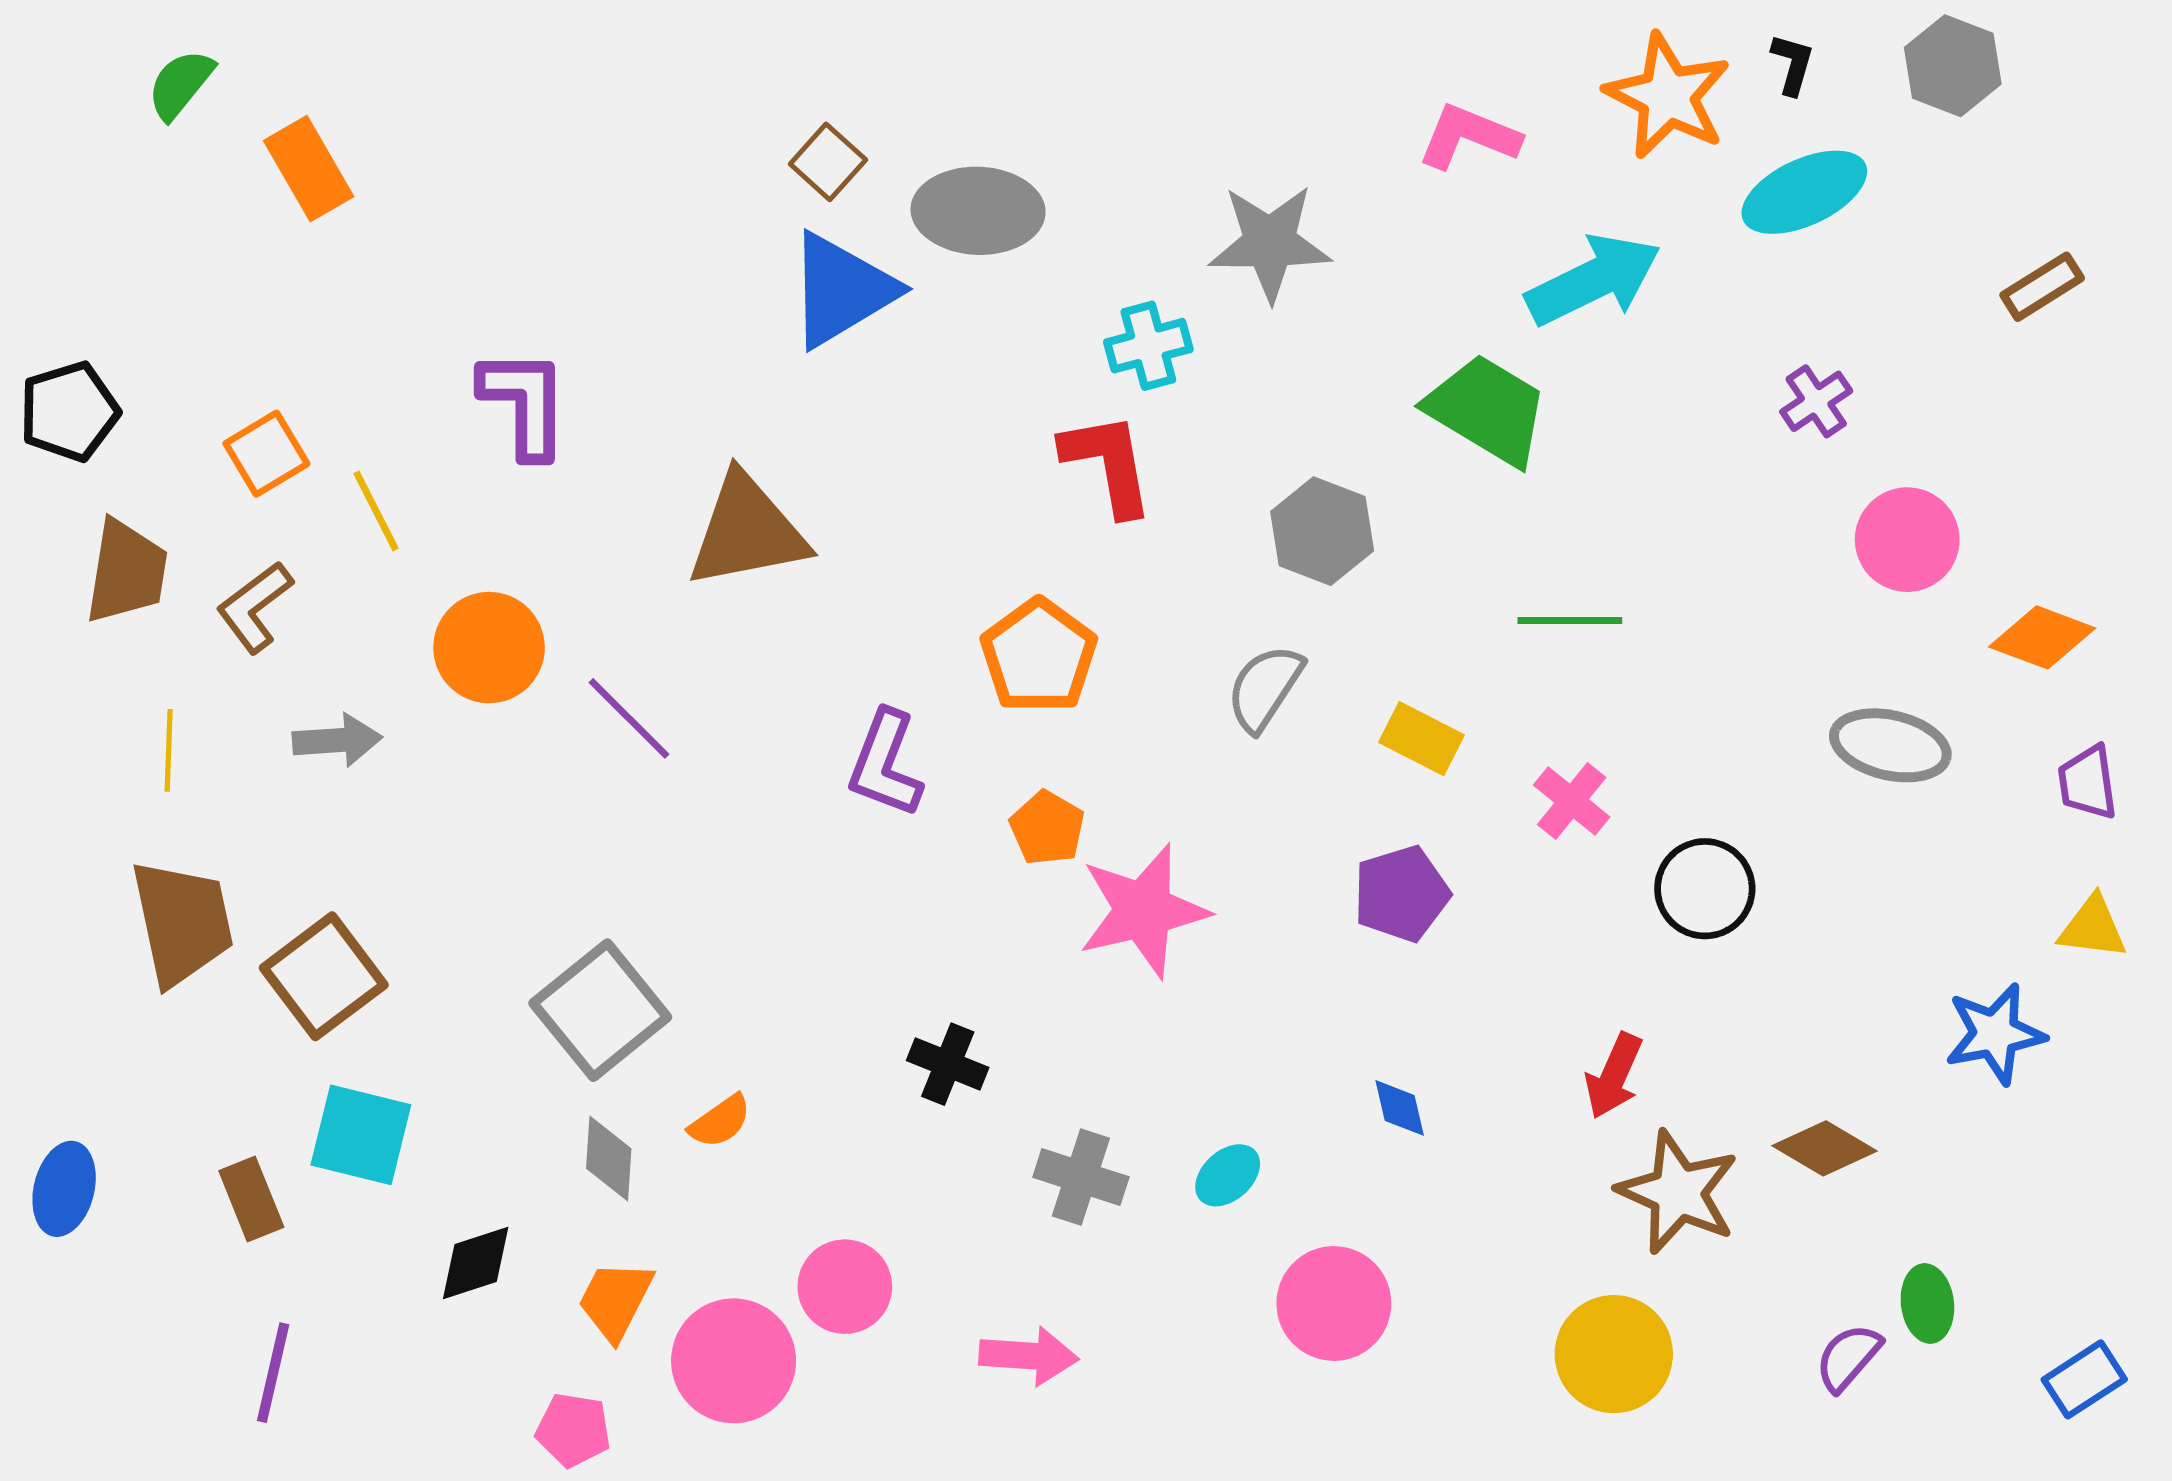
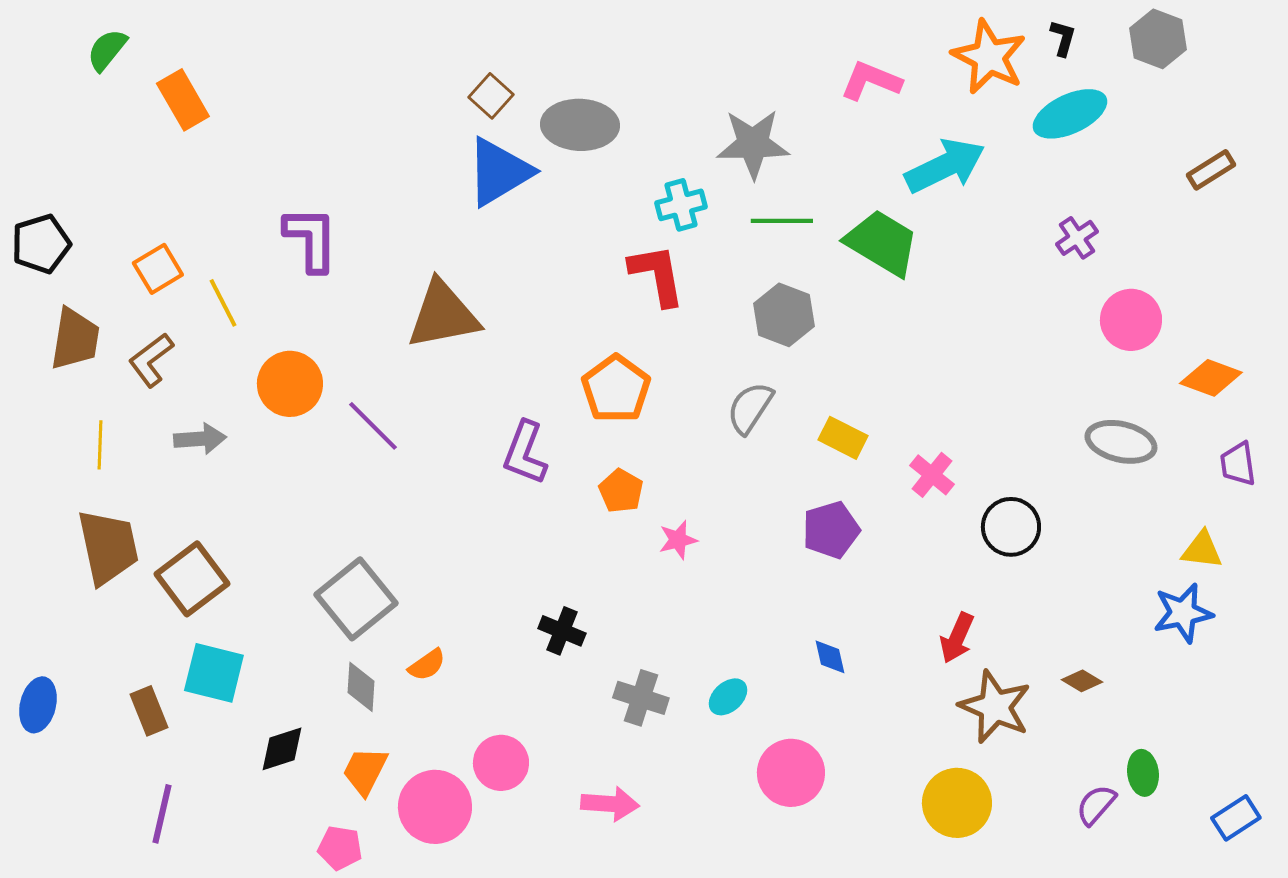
green line: (1570, 621) -> (782, 221), moved
pink star: (1143, 911) -> (678, 540), size x0.5
yellow triangle: (2093, 927) -> (1202, 550), moved
brown diamond: (1825, 1148) -> (1082, 681), size x0.7

